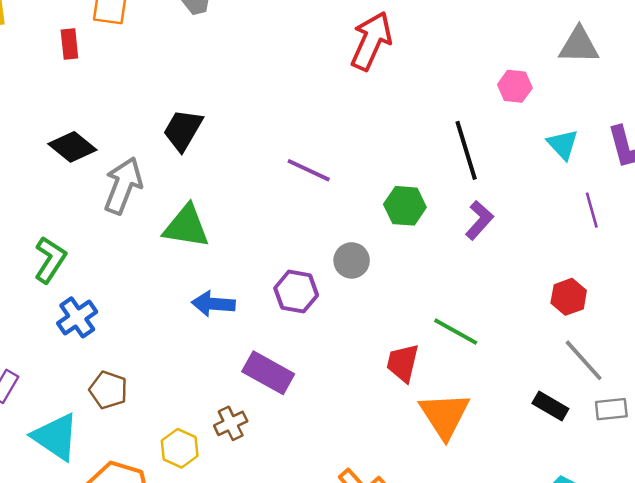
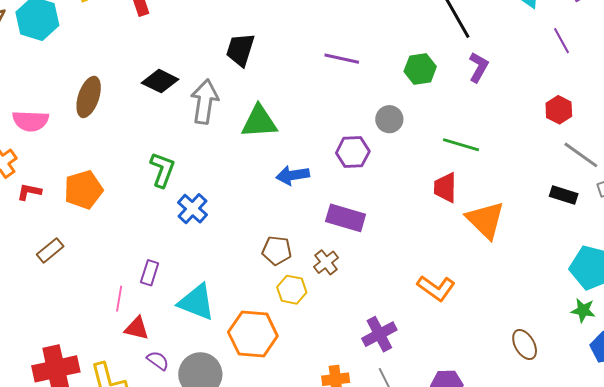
green line: (456, 332) -> (461, 145), moved
brown pentagon: (108, 390) -> (277, 251), moved

